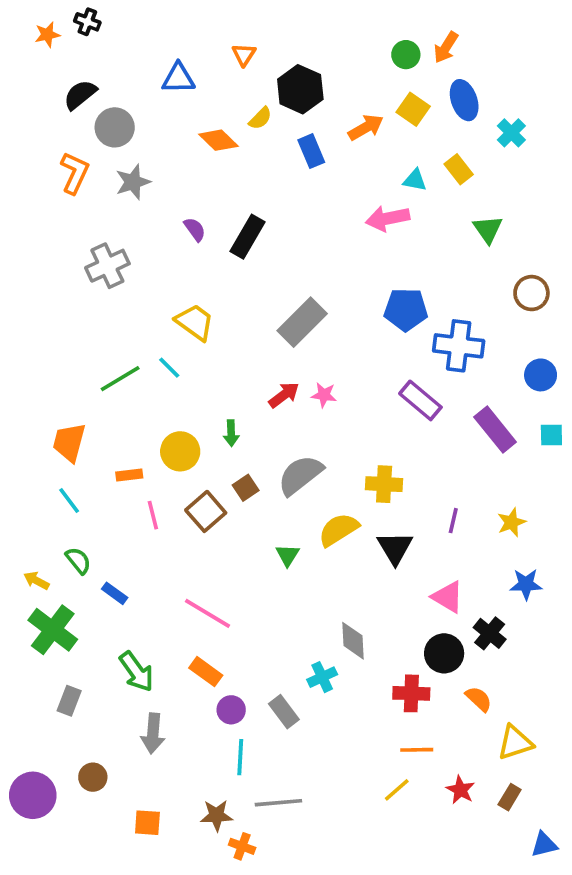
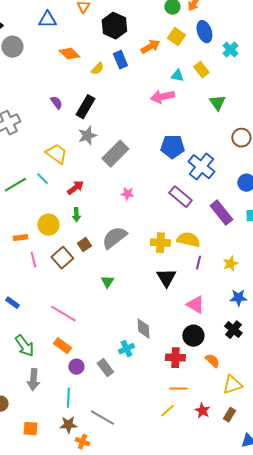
yellow semicircle: (260, 118) -> (97, 69), moved
gray star: (133, 182) -> (87, 136), moved
blue cross: (459, 346) -> (201, 167), turned 32
red arrow: (284, 395) -> (75, 188), moved
yellow semicircle: (339, 530) -> (188, 240), moved, turned 45
black cross: (490, 633) -> (233, 330), moved
cyan line: (240, 757) -> (68, 398), moved
gray line: (278, 803) -> (102, 418), turned 35

